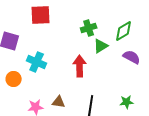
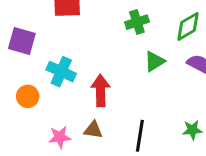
green triangle: (101, 46) -> (154, 61), moved
red arrow: (80, 66) -> (101, 91), moved

